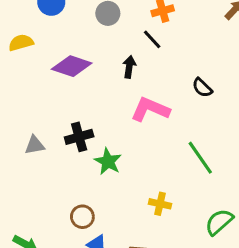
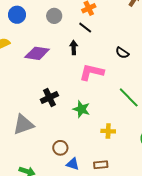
gray triangle: (35, 145) -> (23, 125), moved, size x1.6
green star: (108, 161) -> (81, 109), moved

